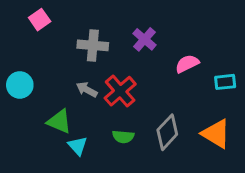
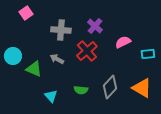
red cross: (120, 91) -> (87, 51), moved
green triangle: (59, 121) -> (34, 69), moved

